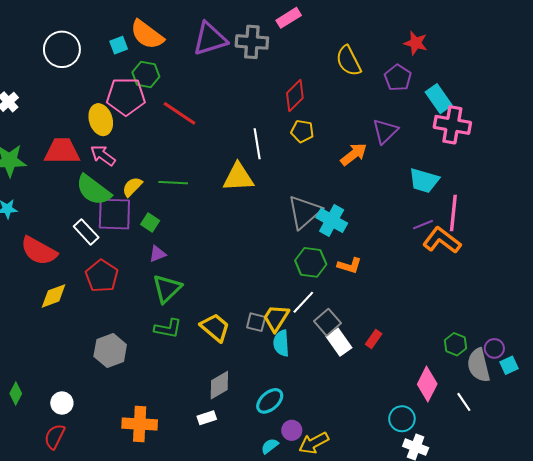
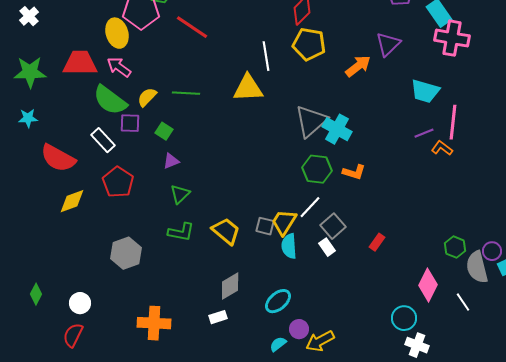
yellow pentagon: (302, 131) -> (309, 44), size x1.5
purple square: (114, 214) -> (130, 123), size x0.6
orange L-shape: (442, 240) -> (442, 148), size x0.6
green triangle: (167, 289) -> (180, 194), size x0.7
white rectangle: (339, 342) -> (327, 247), moved, size x0.7

